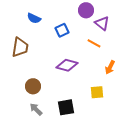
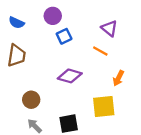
purple circle: (86, 10) -> (53, 16), moved
blue semicircle: (34, 18) -> (16, 23), moved
yellow square: (97, 92) -> (104, 107), size x1.5

